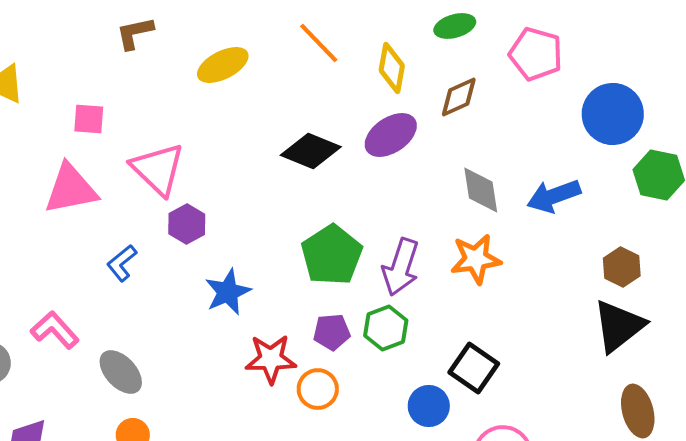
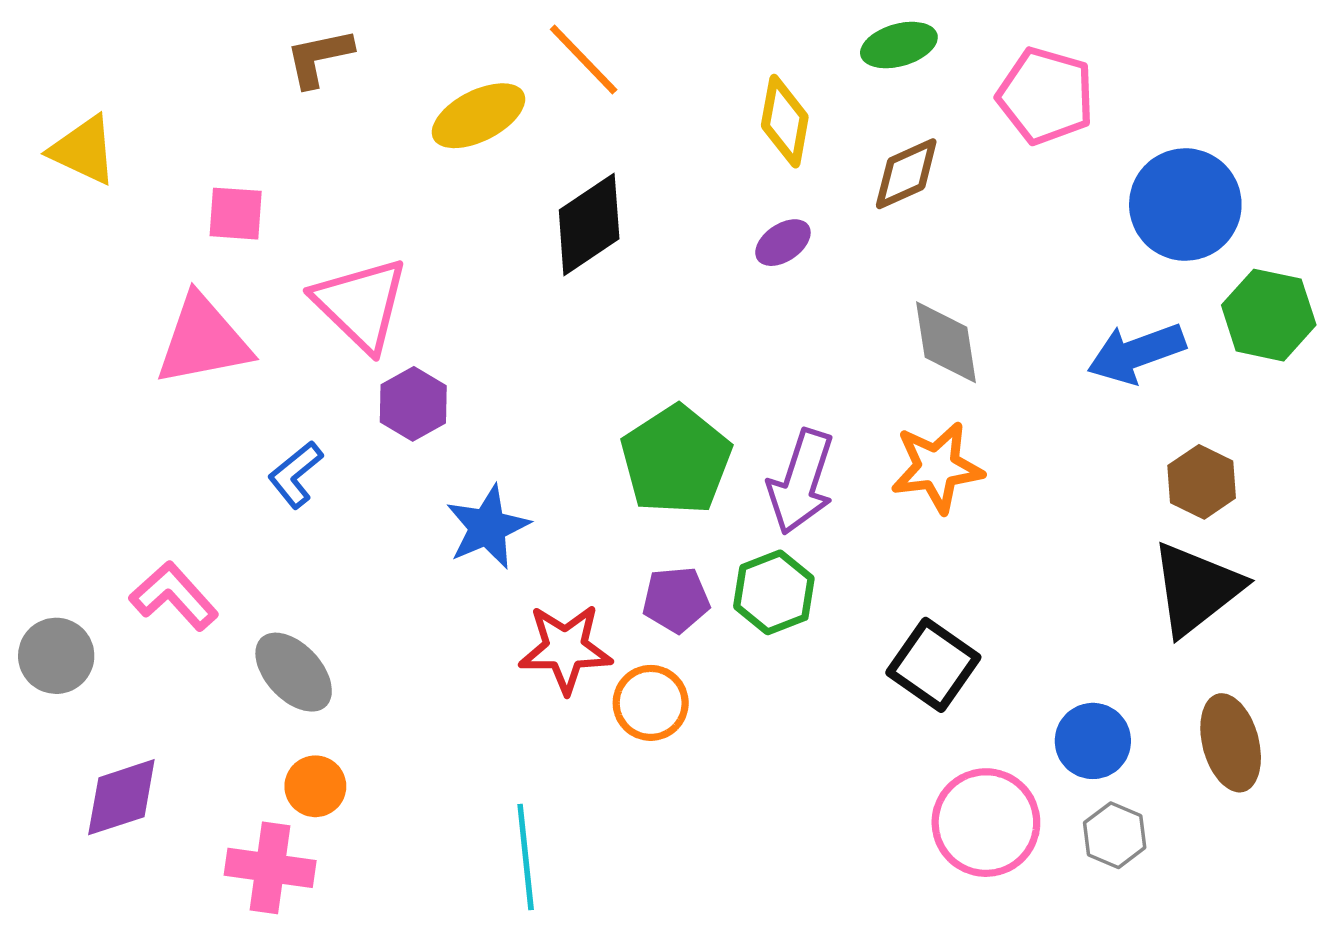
orange line: (319, 43) -> (584, 60), moved
purple ellipse: (391, 135) -> (783, 243), size x0.6
black diamond: (311, 151) -> (589, 224), moved, turned -56
blue arrow: (554, 196) -> (1136, 353), moved
blue circle: (429, 406) -> (1093, 741), moved

